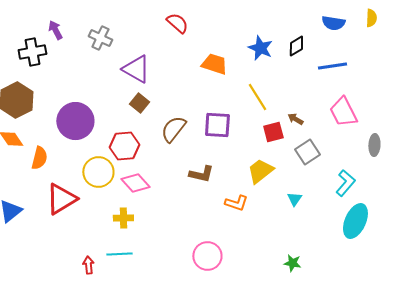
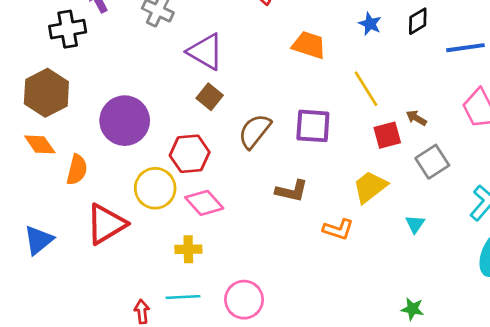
blue star: (260, 48) -> (370, 24), size x0.7
pink circle: (207, 256) -> (244, 300), moved

